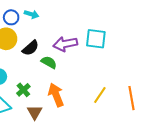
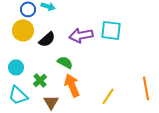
green semicircle: (49, 62) -> (65, 62), moved
yellow line: (100, 95) -> (108, 96), moved

